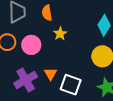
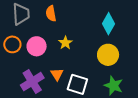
yellow star: (60, 34) -> (65, 43), moved

